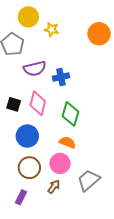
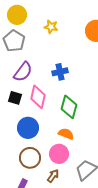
yellow circle: (28, 17) -> (17, 15), moved
purple semicircle: (35, 69) -> (23, 72), moved, turned -40

